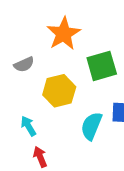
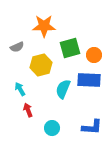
orange star: (64, 34) -> (44, 26), turned 30

